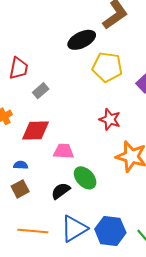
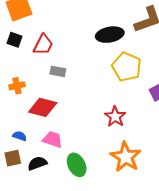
gray rectangle: (41, 91) -> (58, 71), turned 35
pink trapezoid: (64, 151) -> (52, 139), moved
black semicircle: (61, 191) -> (37, 163), moved

